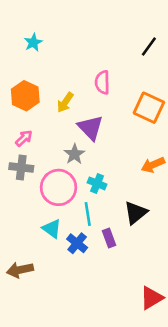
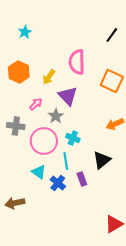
pink semicircle: (102, 82) -> (77, 62), size x1.4
pink arrow: (24, 138) -> (36, 104), moved

